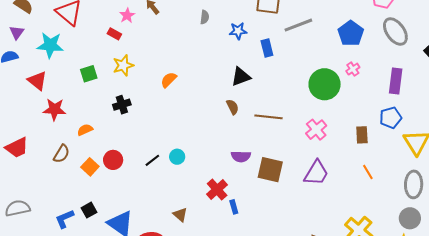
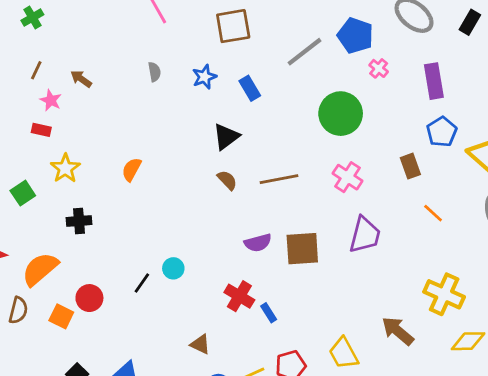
gray line: (298, 25) -> (304, 52), moved
pink cross: (353, 69) -> (379, 68), moved
black cross: (122, 105) -> (79, 221), turned 30
orange semicircle: (85, 130) -> (40, 269), size x1.8

